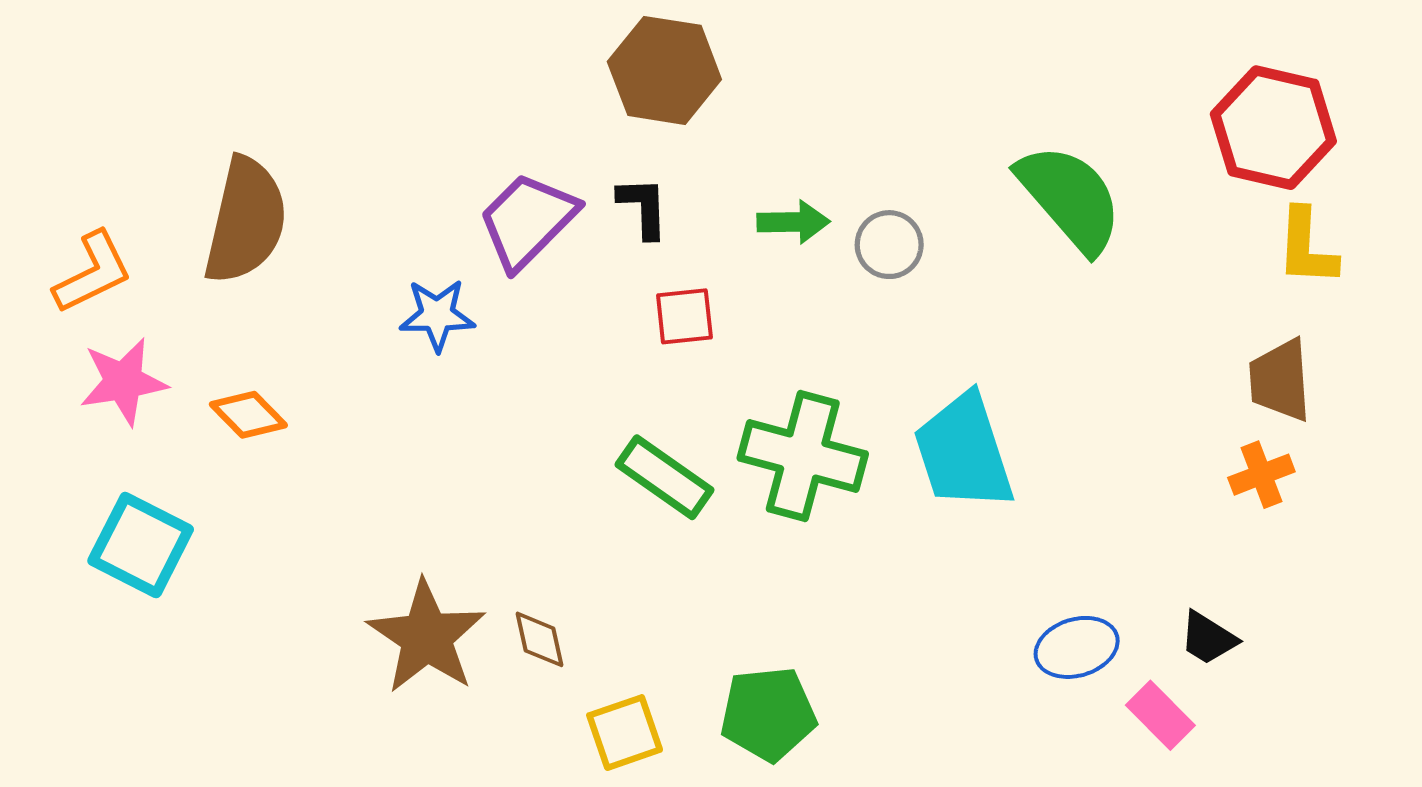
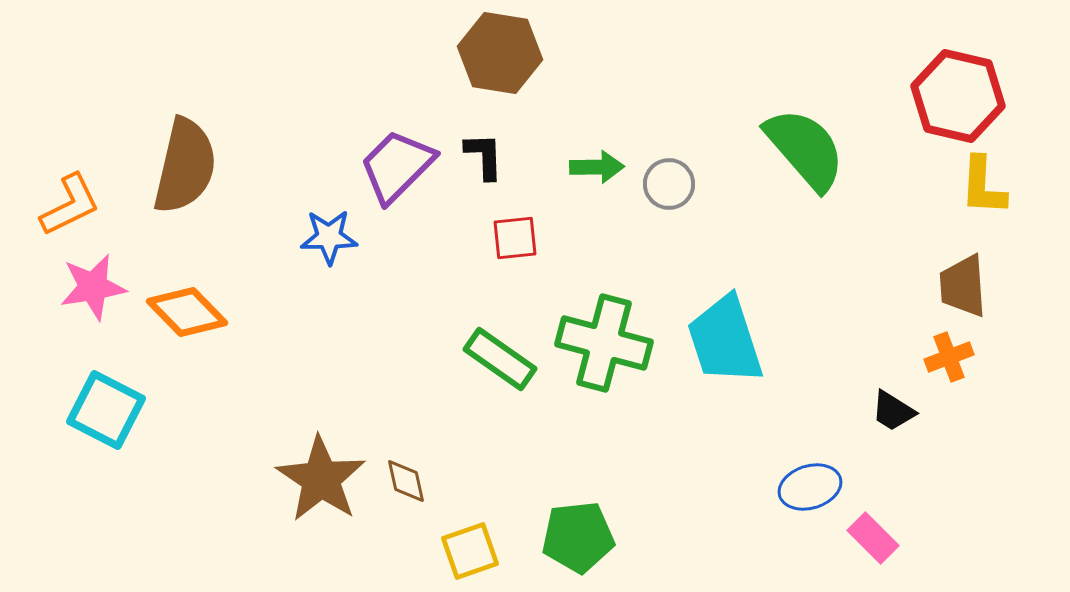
orange diamond: (248, 415) -> (187, 312), size x1.4
black trapezoid: (1208, 638) -> (893, 411), moved

